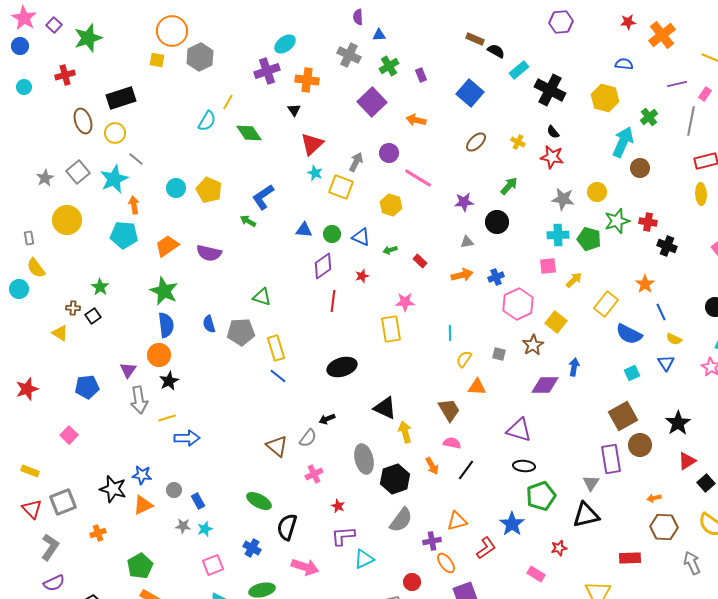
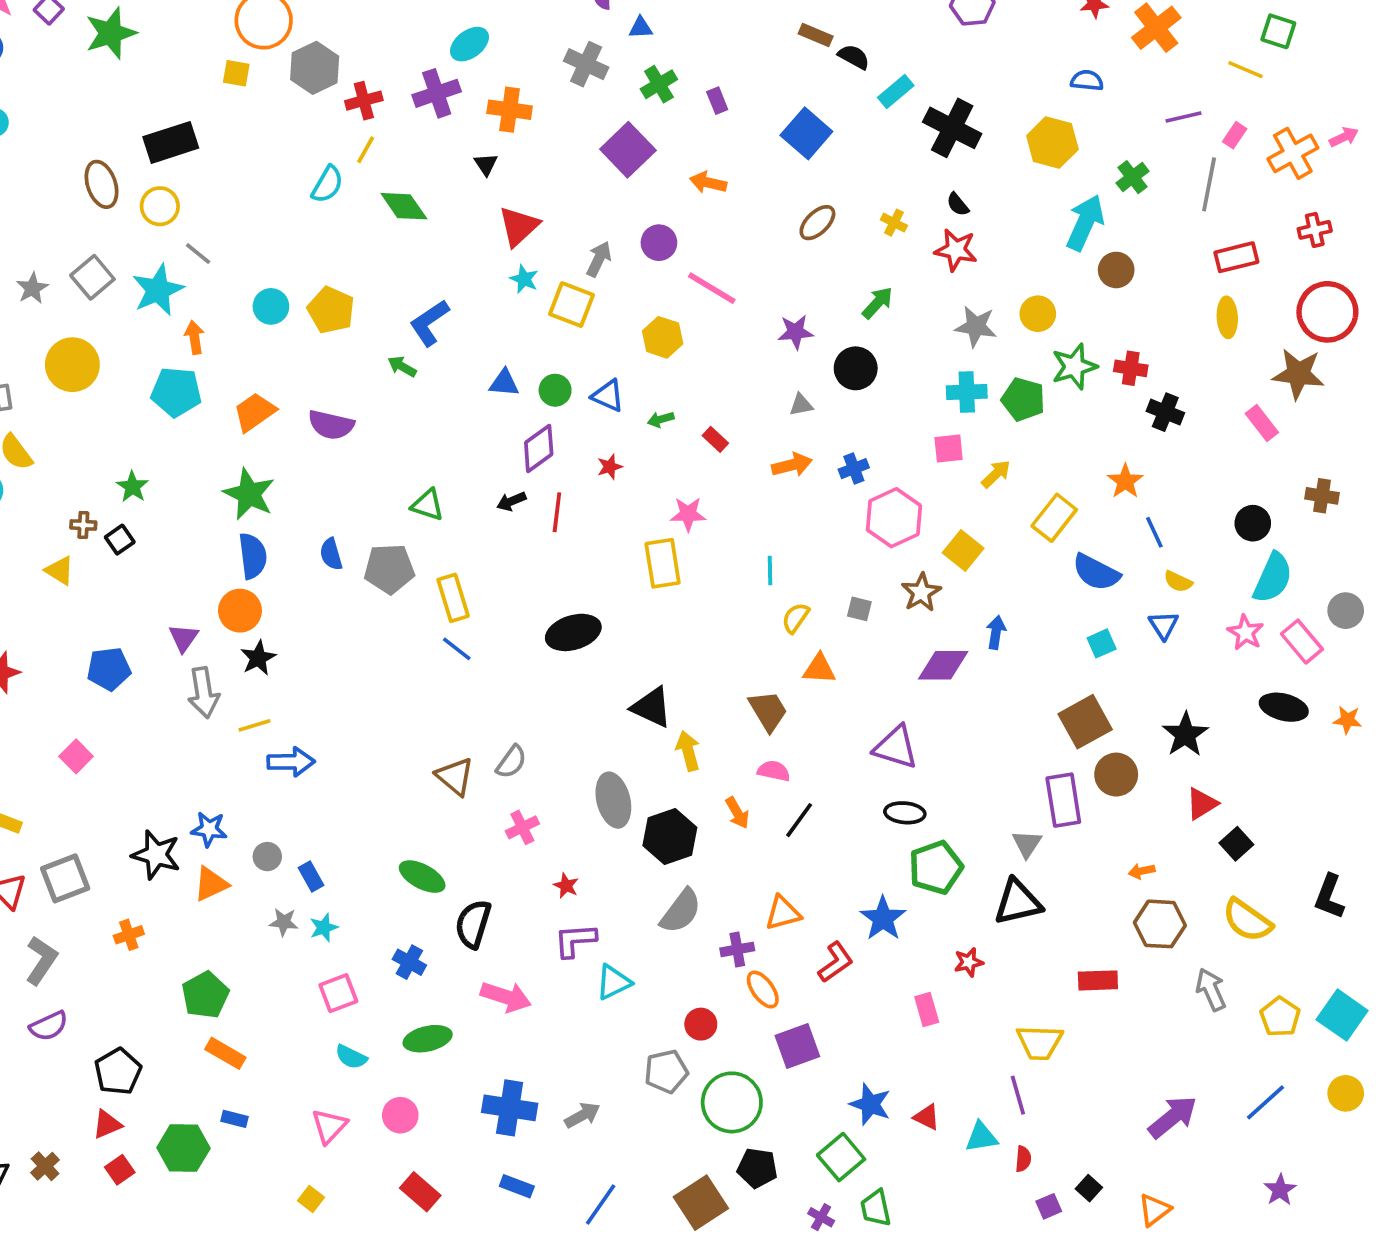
red cross: (65, 75) -> (364, 101), moved
black arrow: (327, 419) -> (511, 501), moved
pink rectangle: (536, 574) -> (927, 1010), turned 42

